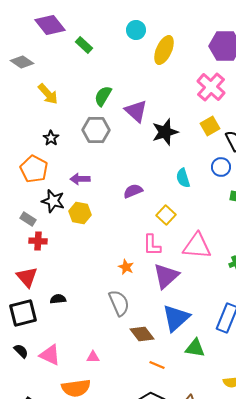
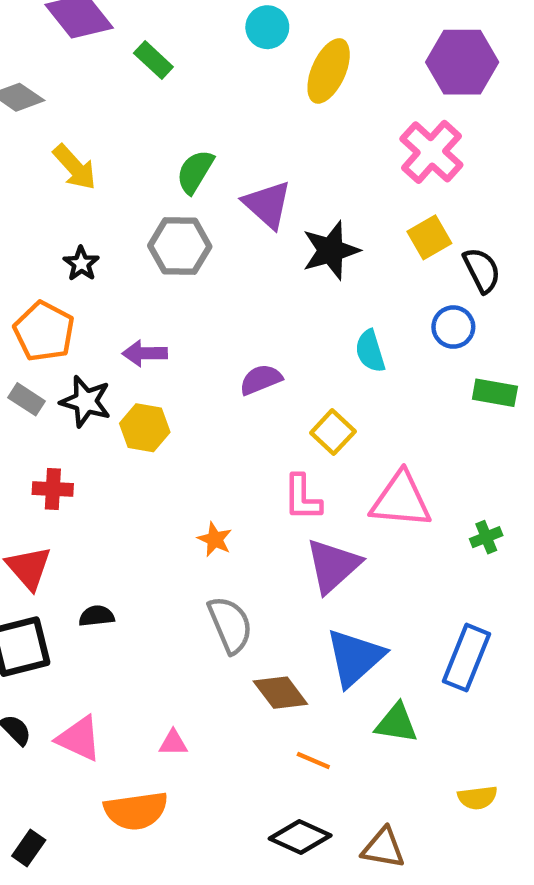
gray rectangle: (28, 219) -> (27, 399), moved
orange star: (126, 267) -> (215, 539), moved

